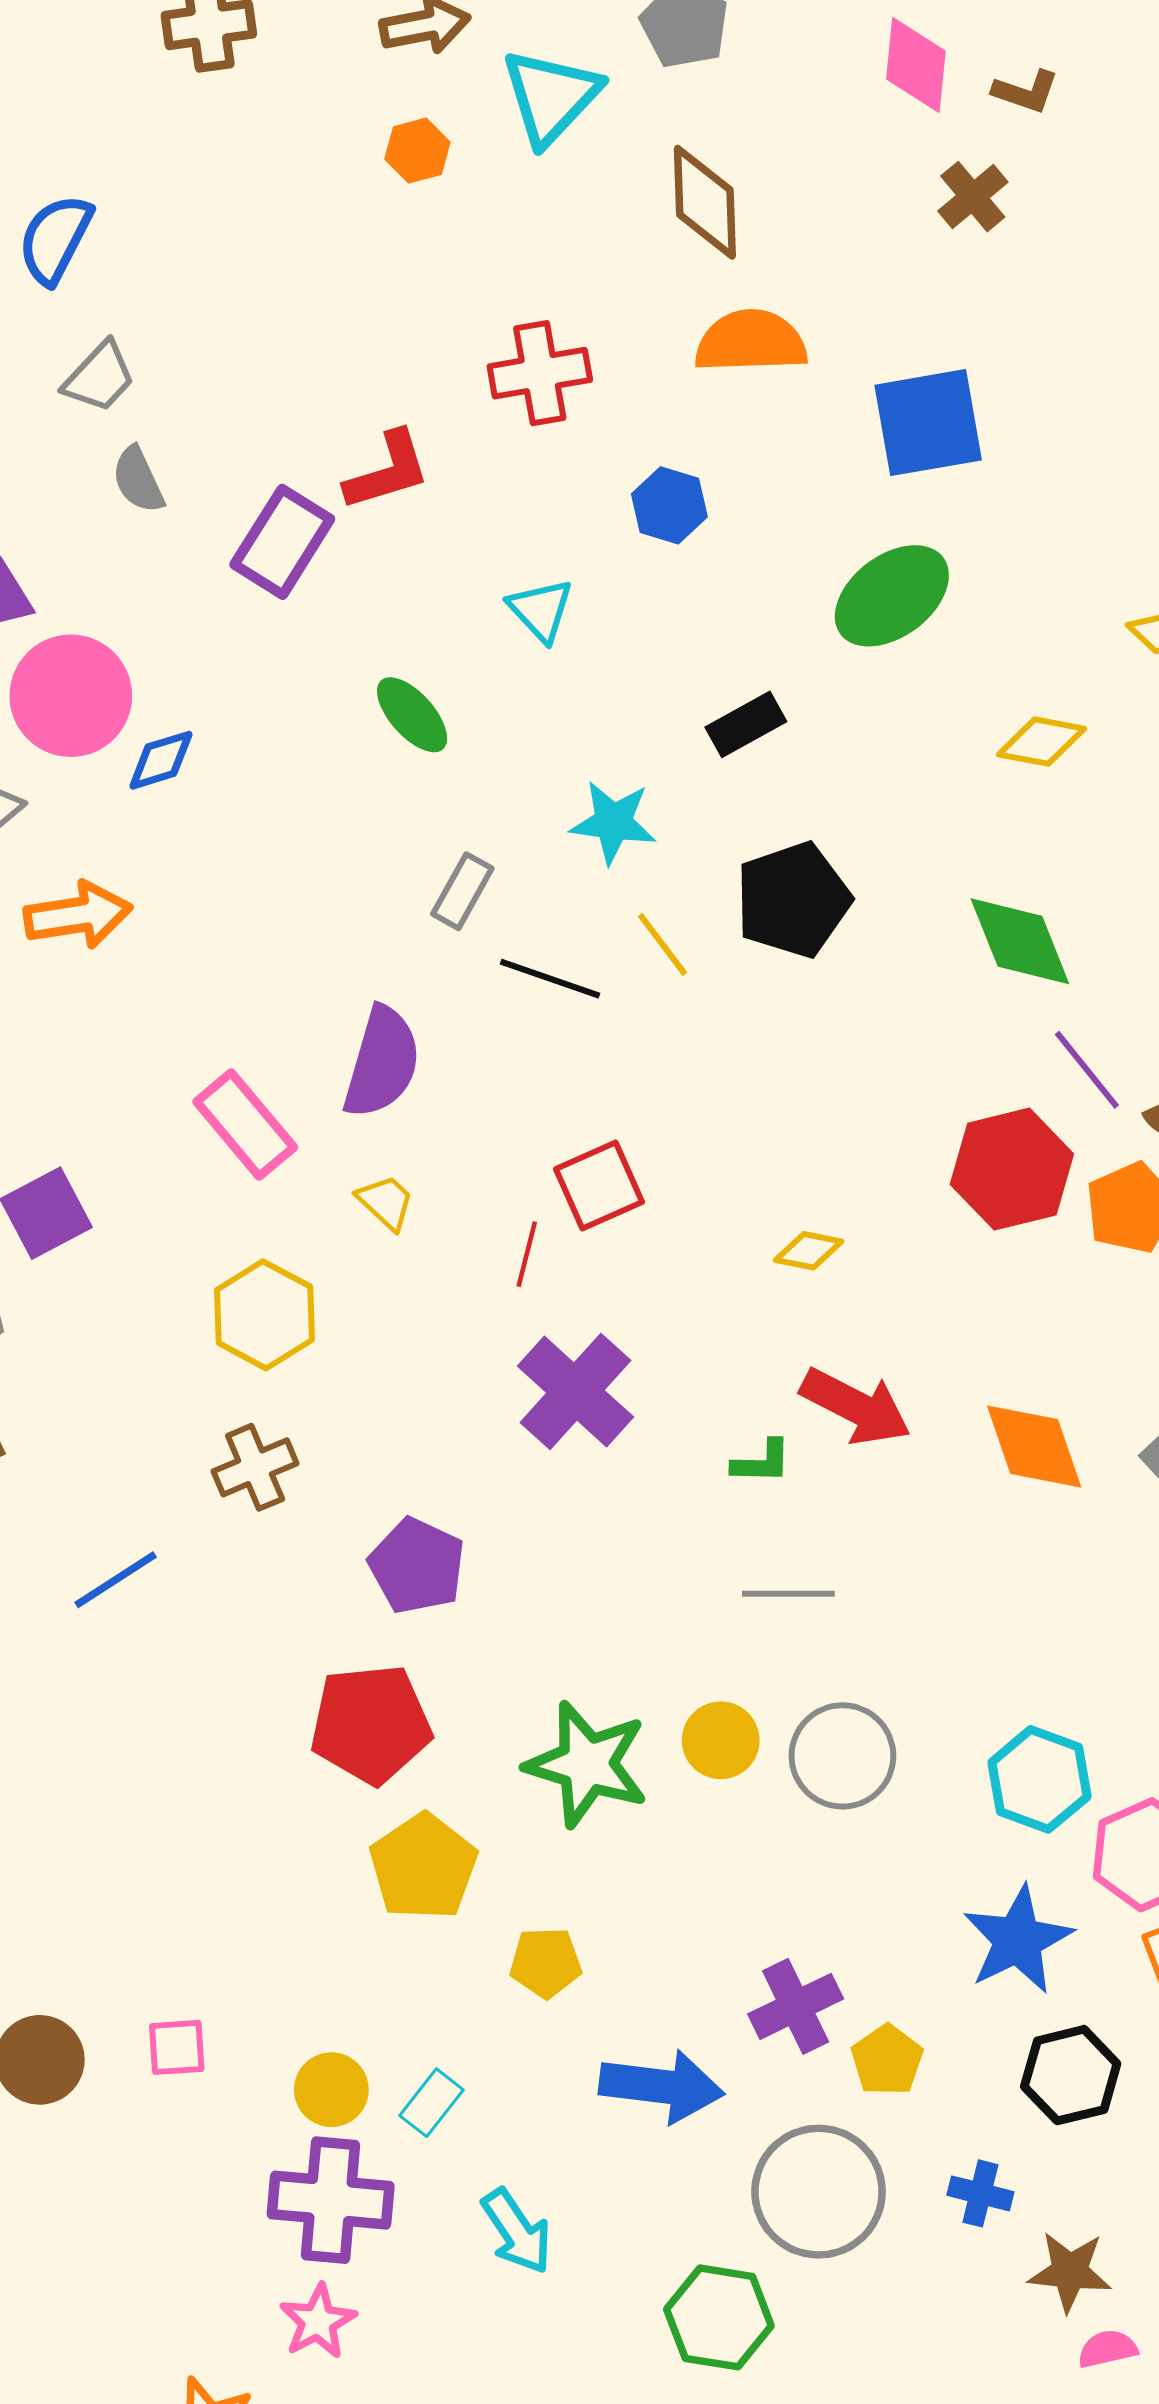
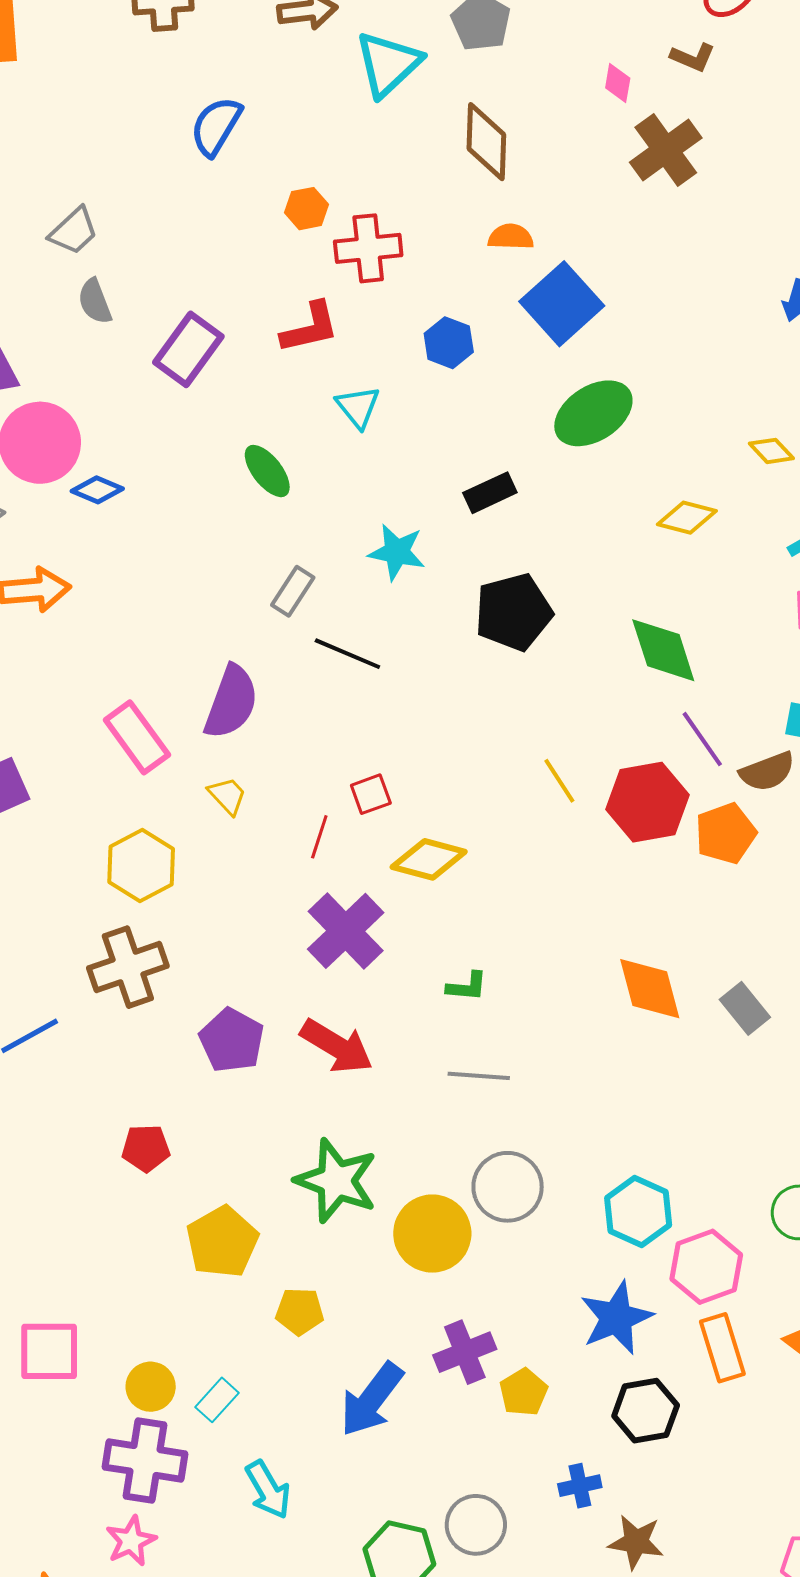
pink diamond: (916, 65) -> (618, 83), moved, size x0.6
brown L-shape: (1026, 92) -> (693, 57), moved
orange hexagon: (417, 151) -> (307, 209), moved
brown cross: (973, 197) -> (666, 150), size x1.5
blue semicircle: (55, 239) -> (216, 126), moved
orange semicircle: (751, 342) -> (511, 237), size x0.6
blue square: (928, 423) -> (562, 304), moved, turned -36
red L-shape: (387, 471) -> (310, 328), moved
blue diamond: (161, 760) -> (97, 490), turned 36
yellow line: (663, 944) -> (559, 781), moved
red square: (599, 1185) -> (371, 794), size x0.7
yellow diamond: (809, 1251) -> (429, 859), moved, size x1.6
red arrow: (856, 1406) -> (337, 1046), moved
brown cross: (255, 1467) -> (128, 967), size x1.4
red pentagon: (371, 1724) -> (146, 1148), moved, size x0.6
yellow circle: (721, 1740) -> (432, 1234), moved, size x1.5
pink square: (177, 2047) -> (49, 1351), size x1.6
blue arrow: (662, 2086) -> (372, 1399), turned 116
gray circle: (819, 2192) -> (476, 1525), moved, size x0.7
blue cross: (980, 2193) -> (580, 1486), turned -30

